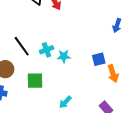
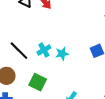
green square: (35, 81) -> (38, 82), turned 36

